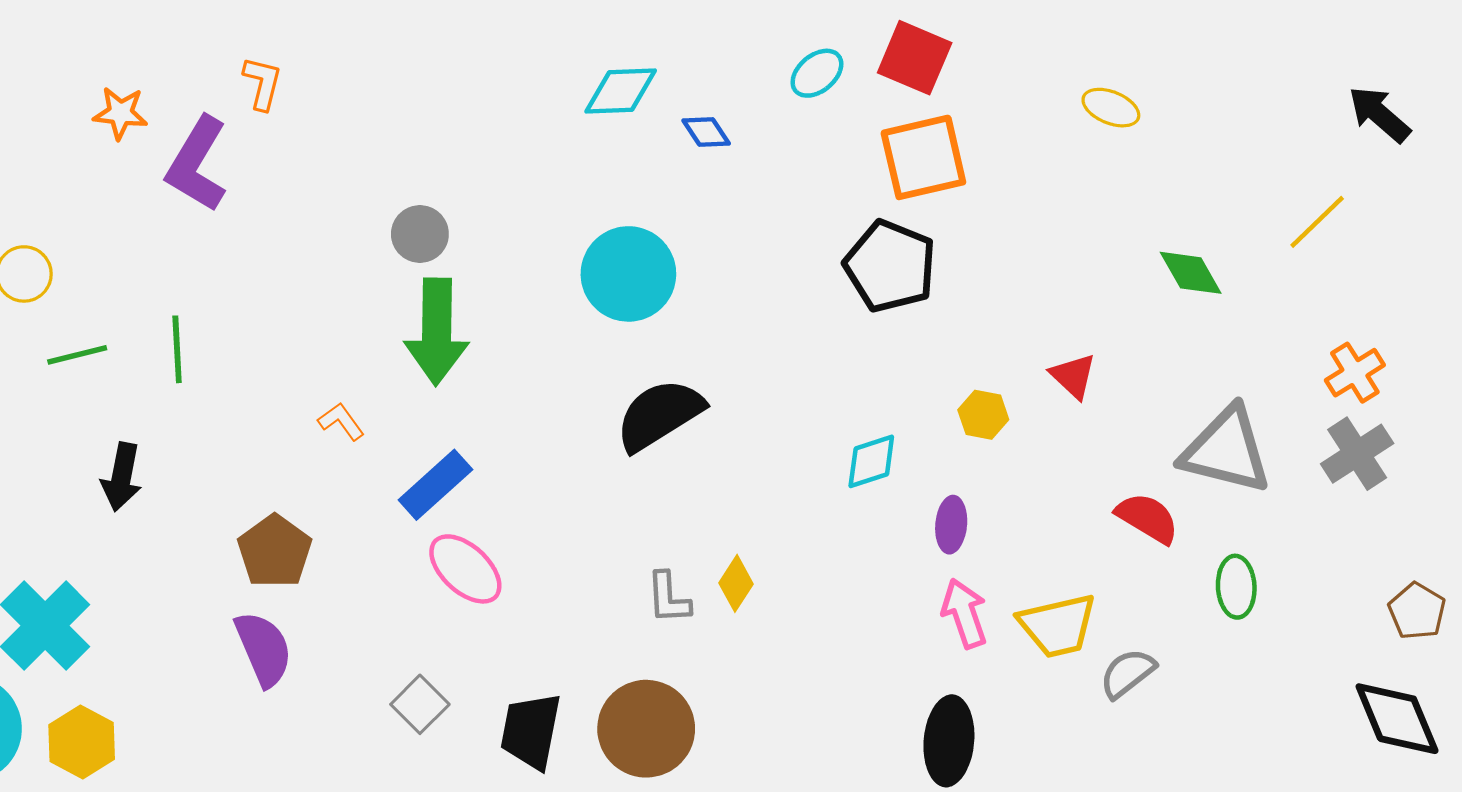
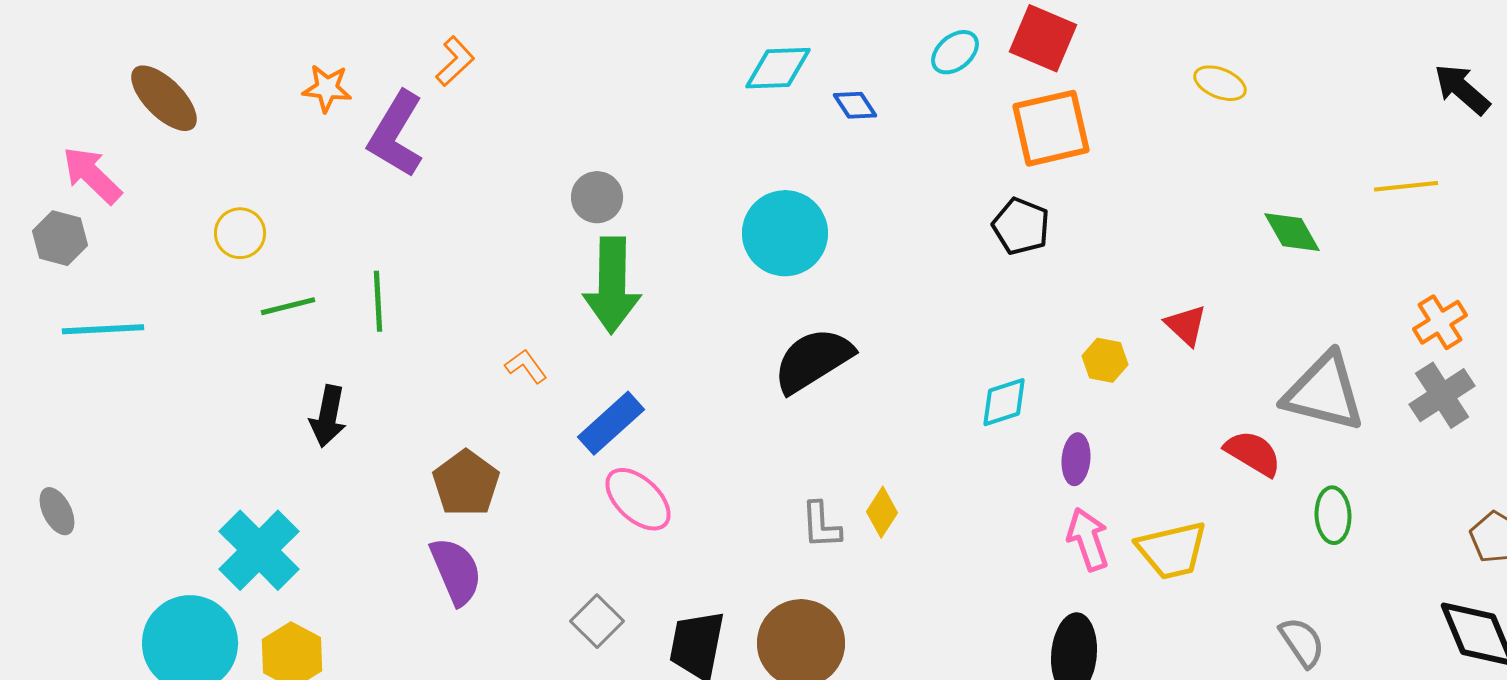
orange L-shape: (262, 83) -> (455, 61), turned 33
yellow line: (1317, 222) -> (1406, 186), turned 38
black pentagon: (890, 266) -> (1021, 226), size x0.7
gray semicircle: (1128, 673) -> (1302, 642), moved, turned 94

